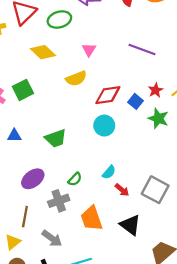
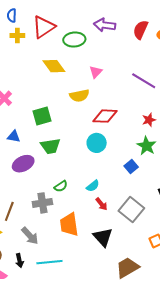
green square: (23, 90) -> (42, 116), moved
blue square: (135, 101) -> (131, 167), moved
purple ellipse: (33, 179) -> (23, 164), moved

